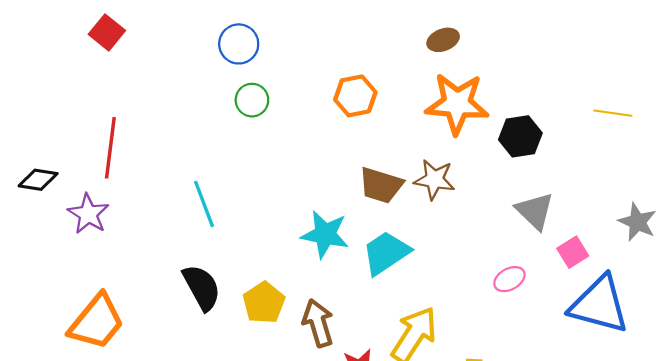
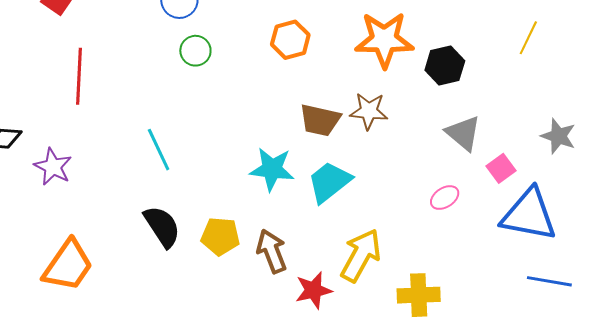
yellow line: (613, 113) -> (528, 38), turned -68
red line: (110, 148) -> (79, 76), moved
yellow pentagon: (264, 303) -> (220, 236), turned -30

